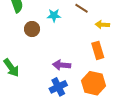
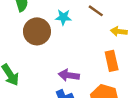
brown circle: (32, 29) -> (37, 31), size x1.5

